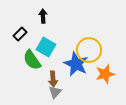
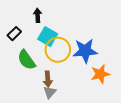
cyan square: (46, 47) -> (48, 37), moved
yellow circle: (89, 50) -> (58, 50), moved
blue star: (76, 64) -> (85, 51), moved, turned -30

